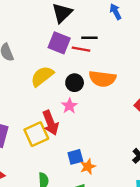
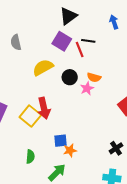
red line: (81, 49) -> (80, 50), turned 49
orange semicircle: (102, 79) -> (94, 77), size x0.6
pink star: (69, 106) -> (87, 88), moved
yellow square: (36, 134) -> (30, 116), turned -35

